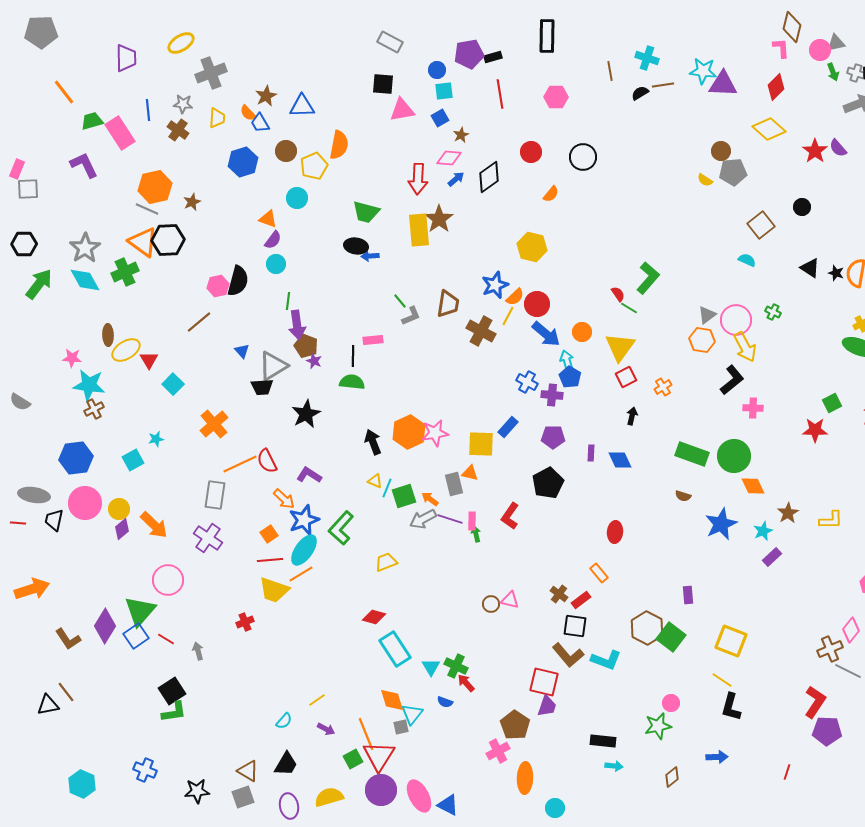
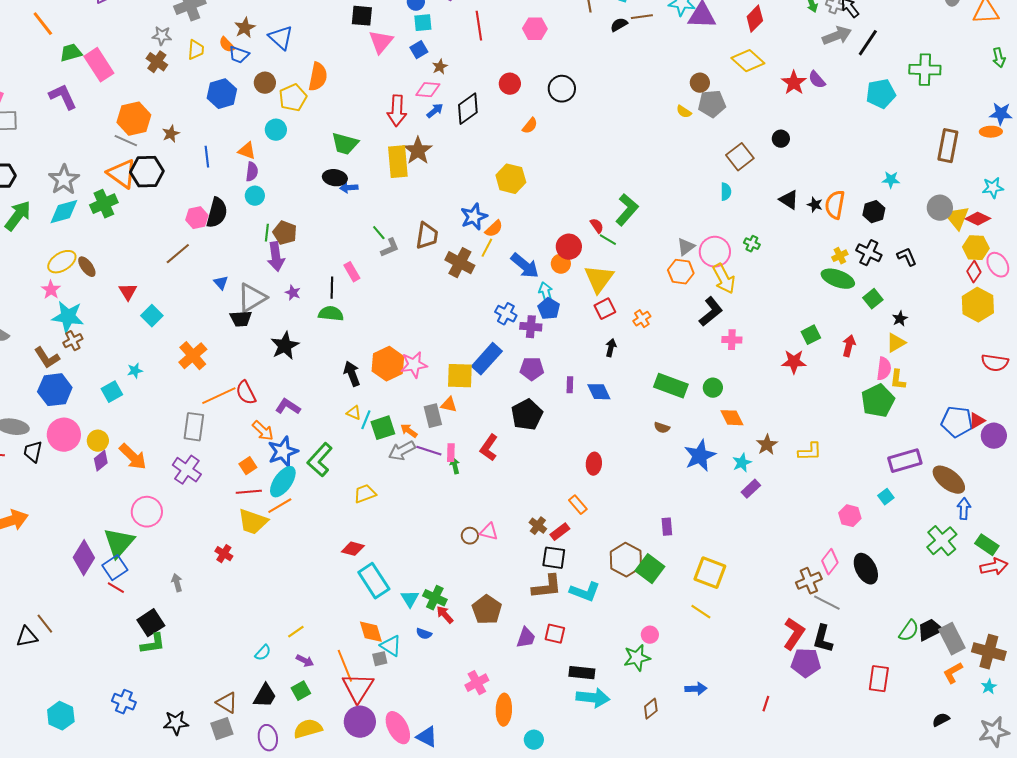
blue triangle: (302, 106) -> (281, 38), turned 44
blue line: (148, 110) -> (207, 157), moved
pink triangle: (402, 110) -> (381, 42), turned -40
blue trapezoid: (260, 123) -> (239, 55), turned -40
purple semicircle: (273, 240) -> (252, 172), turned -30
cyan semicircle: (747, 260) -> (726, 192), turned 66
cyan diamond: (85, 280) -> (64, 212), turned -76
red circle: (537, 304) -> (569, 247), moved
brown ellipse: (108, 335) -> (87, 267), turned -35
pink rectangle: (373, 340) -> (352, 272), turned 66
brown pentagon: (306, 346) -> (285, 233), moved
yellow ellipse: (126, 350) -> (62, 262), moved
pink star: (72, 358) -> (51, 290), turned 30
blue rectangle: (508, 427) -> (487, 359), size x1.5
green circle: (734, 456) -> (713, 388), size x0.6
red cross: (245, 622) -> (224, 554), turned -36
brown L-shape: (68, 639) -> (47, 358), moved
red line: (166, 639) -> (116, 588), moved
brown L-shape: (568, 655) -> (547, 587), turned -56
red square: (544, 682) -> (555, 634), moved, size x0.7
black L-shape: (731, 707) -> (823, 639), moved
cyan triangle: (412, 714) -> (391, 646), turned -35
brown pentagon: (515, 725) -> (487, 610), moved
green square: (353, 759) -> (301, 691), moved
cyan arrow: (614, 766) -> (593, 698), size x1.8

